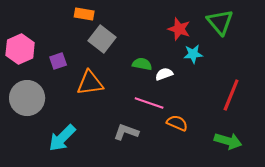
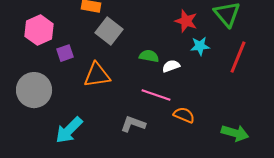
pink hexagon: (20, 49) -> (39, 30), moved
red line: (231, 95) -> (238, 57), moved

